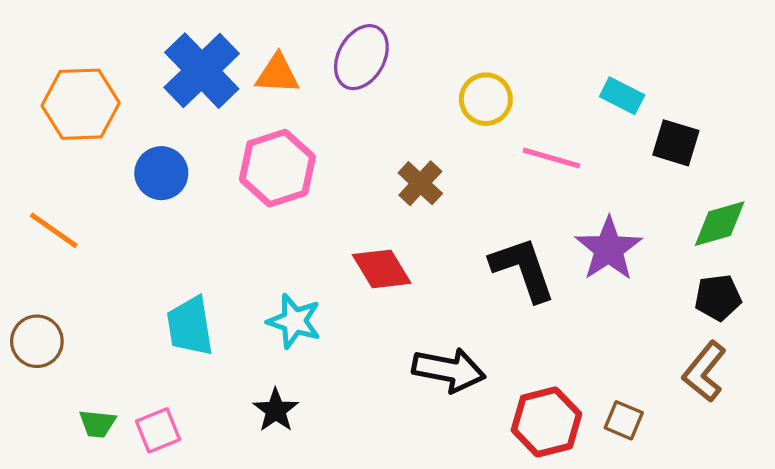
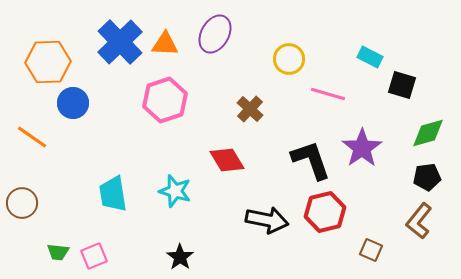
blue circle: (161, 173) -> (73, 103), moved
black star: (276, 410) -> (180, 257), moved
red hexagon: (546, 422) -> (325, 212), moved

